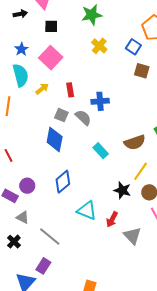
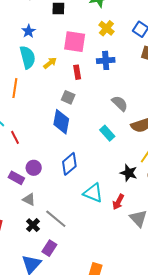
pink square: (51, 58) -> (75, 42), moved, turned -35
yellow arrow: (42, 89) -> (50, 63), moved
blue cross: (100, 101) -> (106, 60), moved
gray semicircle: (83, 118) -> (120, 103), moved
black cross: (14, 242) -> (33, 225), moved

